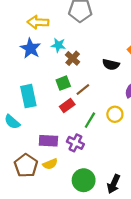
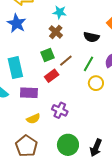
cyan star: (58, 45) -> (60, 12), moved
green line: (90, 120) -> (89, 64), moved
purple rectangle: (48, 141) -> (29, 93), moved
yellow semicircle: (50, 164) -> (33, 119), moved
brown pentagon: (26, 166) -> (26, 146), moved

